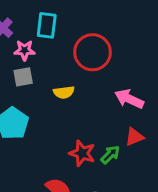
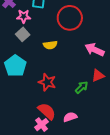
gray square: (23, 77) -> (23, 34), turned -32
red star: (82, 153) -> (47, 82), moved

